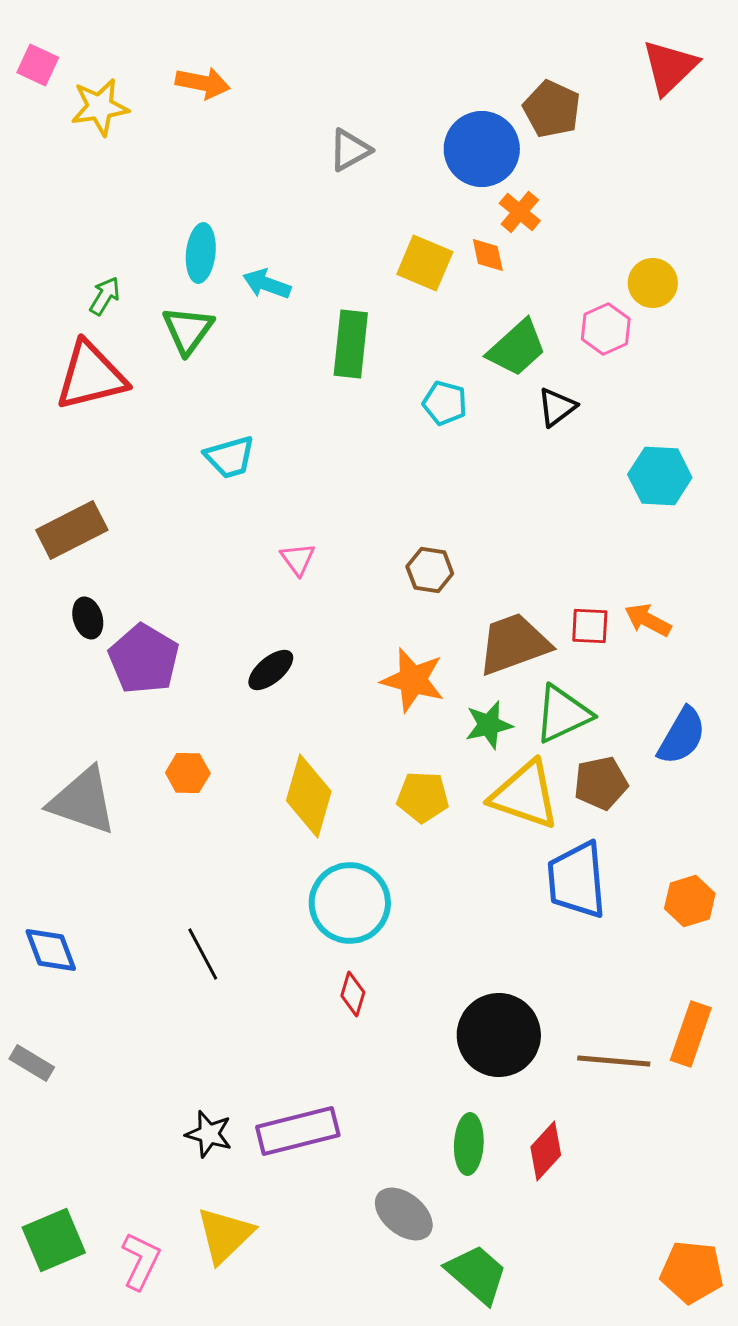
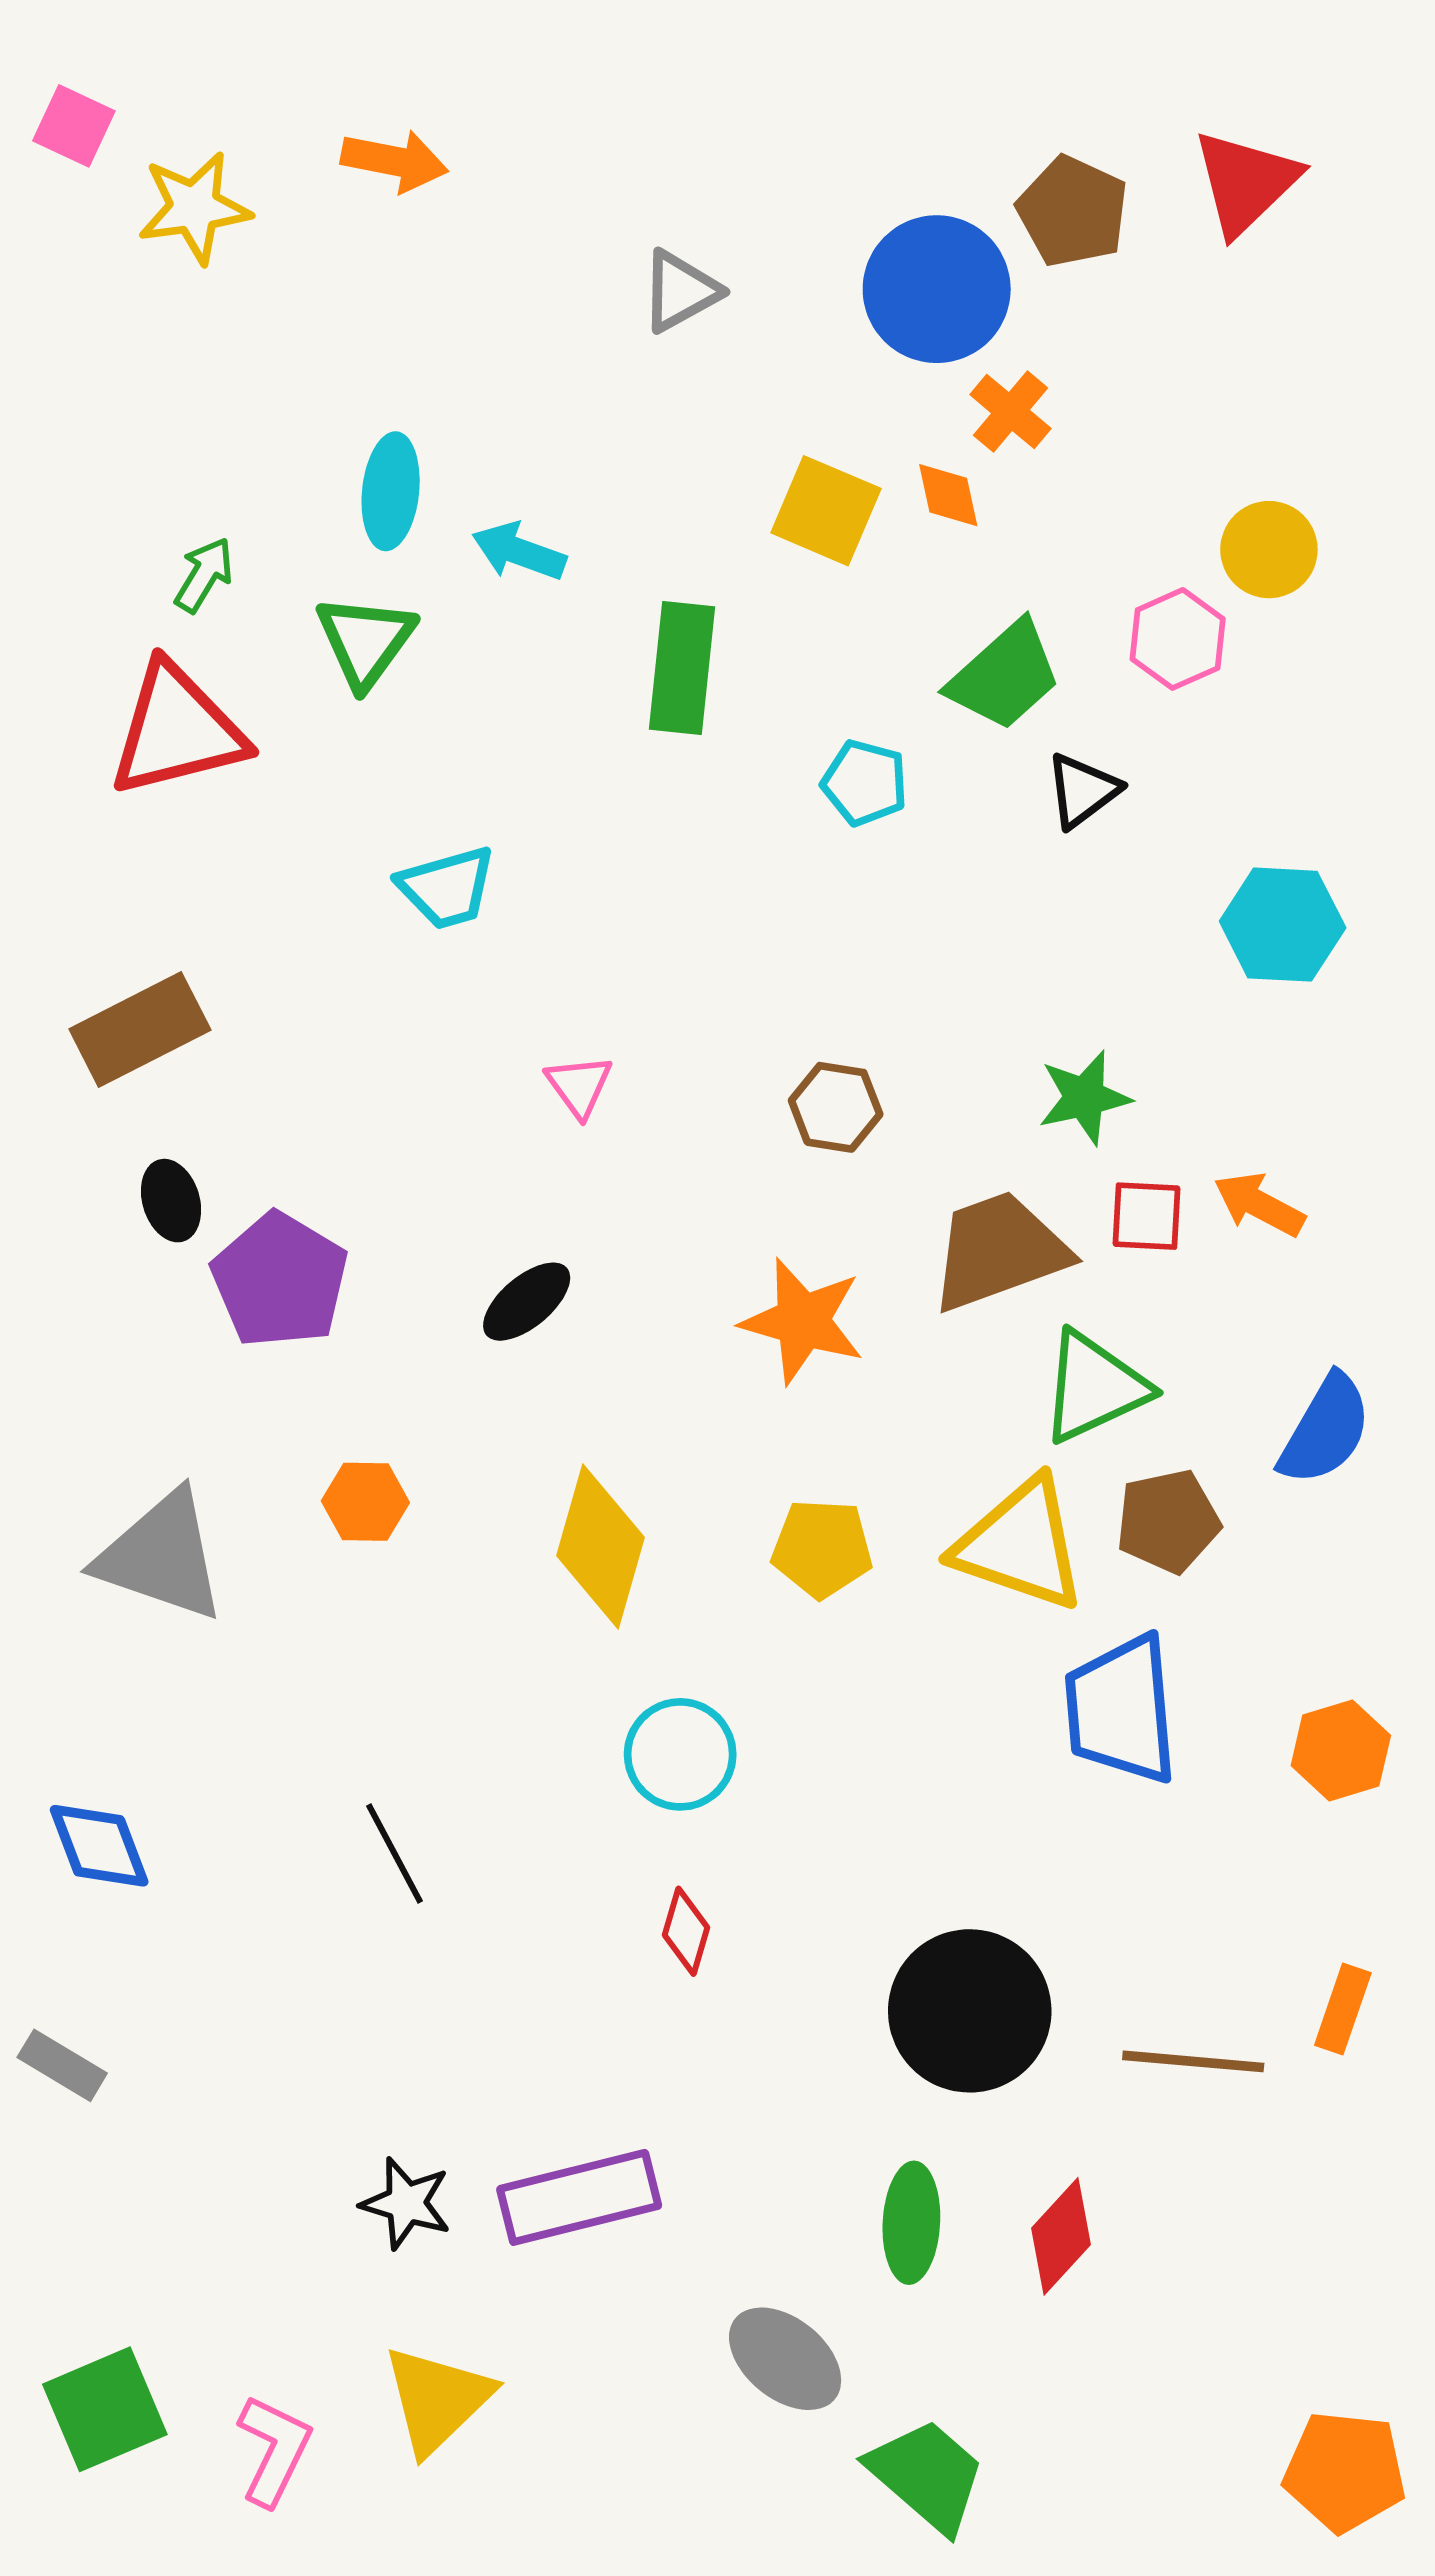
red triangle: (670, 67) -> (1246, 182), moved
green star: (489, 725) -> (1084, 1098), moved
cyan circle: (350, 903) -> (680, 1754), size x0.7
orange rectangle: (691, 1034) -> (1343, 2009), size x0.7

